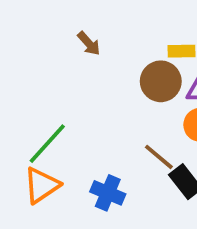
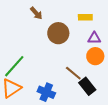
brown circle: (161, 81) -> (58, 33), moved

